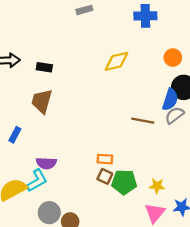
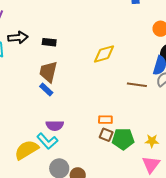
yellow diamond: (117, 61) -> (104, 54), moved
blue rectangle: (15, 135) -> (46, 89), moved, turned -72
cyan L-shape: (37, 181) -> (47, 141), turned 80

